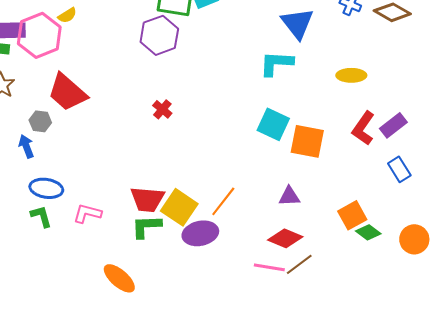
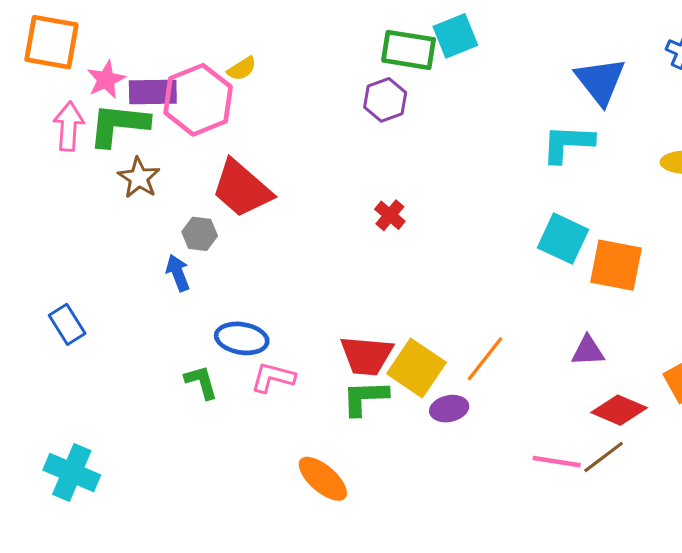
purple hexagon: (159, 35) -> (385, 100), size x0.7
blue ellipse: (46, 188) -> (242, 338), moved
purple ellipse: (200, 233) -> (449, 409), size x0.7
red diamond: (285, 238) -> (619, 410), moved

